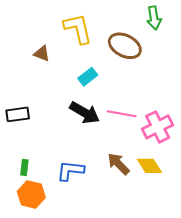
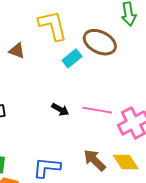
cyan rectangle: (88, 77) -> (72, 58), moved
black arrow: (85, 113) -> (60, 109), size x0.6

